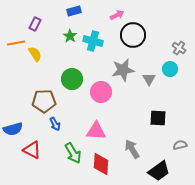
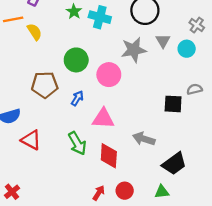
gray triangle: (149, 79) -> (163, 41), moved
blue arrow: (55, 124) -> (77, 98), moved, turned -120
gray semicircle: (180, 145) -> (194, 89), moved
gray arrow: (132, 149) -> (144, 139), turned -42

